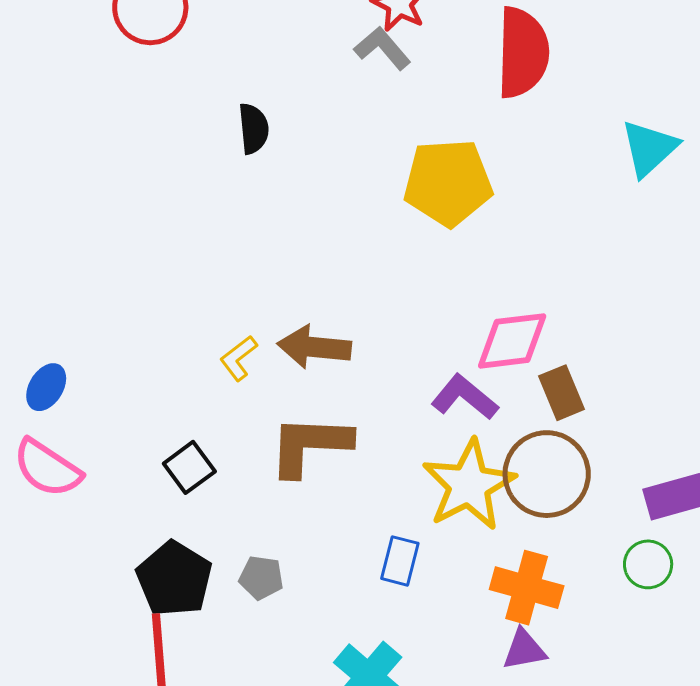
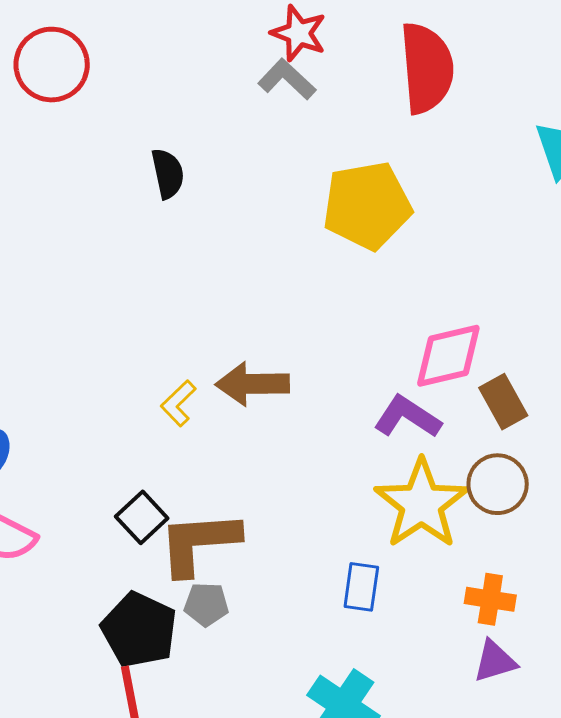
brown L-shape: (310, 445) -> (199, 543), moved
brown circle: (547, 474) -> (498, 484), size x0.7
gray pentagon: (261, 578) -> (206, 604), moved
orange cross: (527, 588) -> (490, 599), size x0.7

